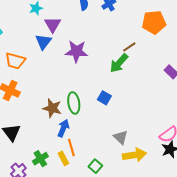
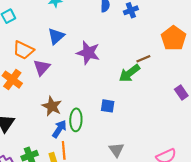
orange pentagon: (154, 22) -> (174, 38), turned 30
purple triangle: (53, 25) -> (42, 67), moved
blue square: (104, 98) -> (108, 106), turned -32
green ellipse: (74, 103) -> (76, 120), moved

